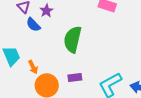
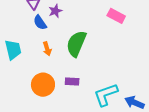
orange arrow: (33, 67) -> (47, 49), moved

